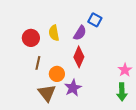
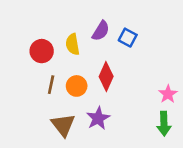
blue square: (95, 20) -> (128, 38), moved
purple semicircle: (80, 33) -> (101, 31), moved
orange circle: (57, 74) -> (77, 86), moved

